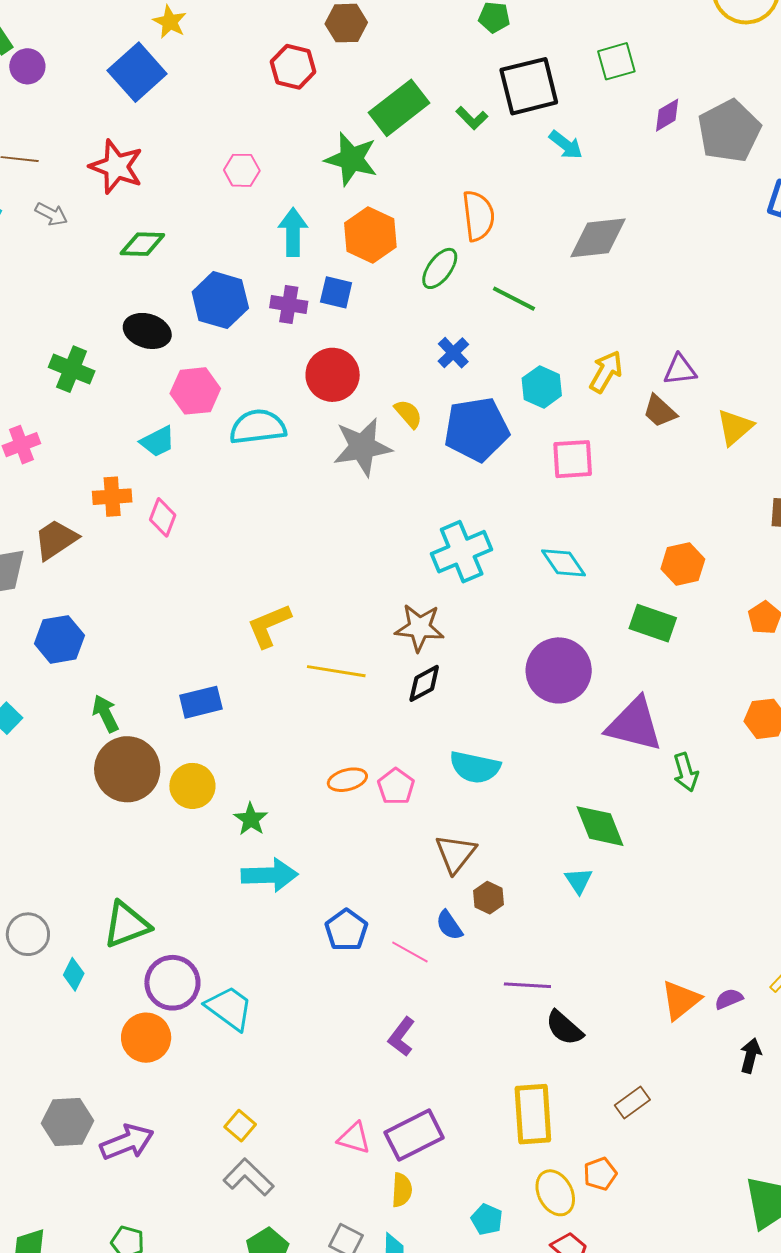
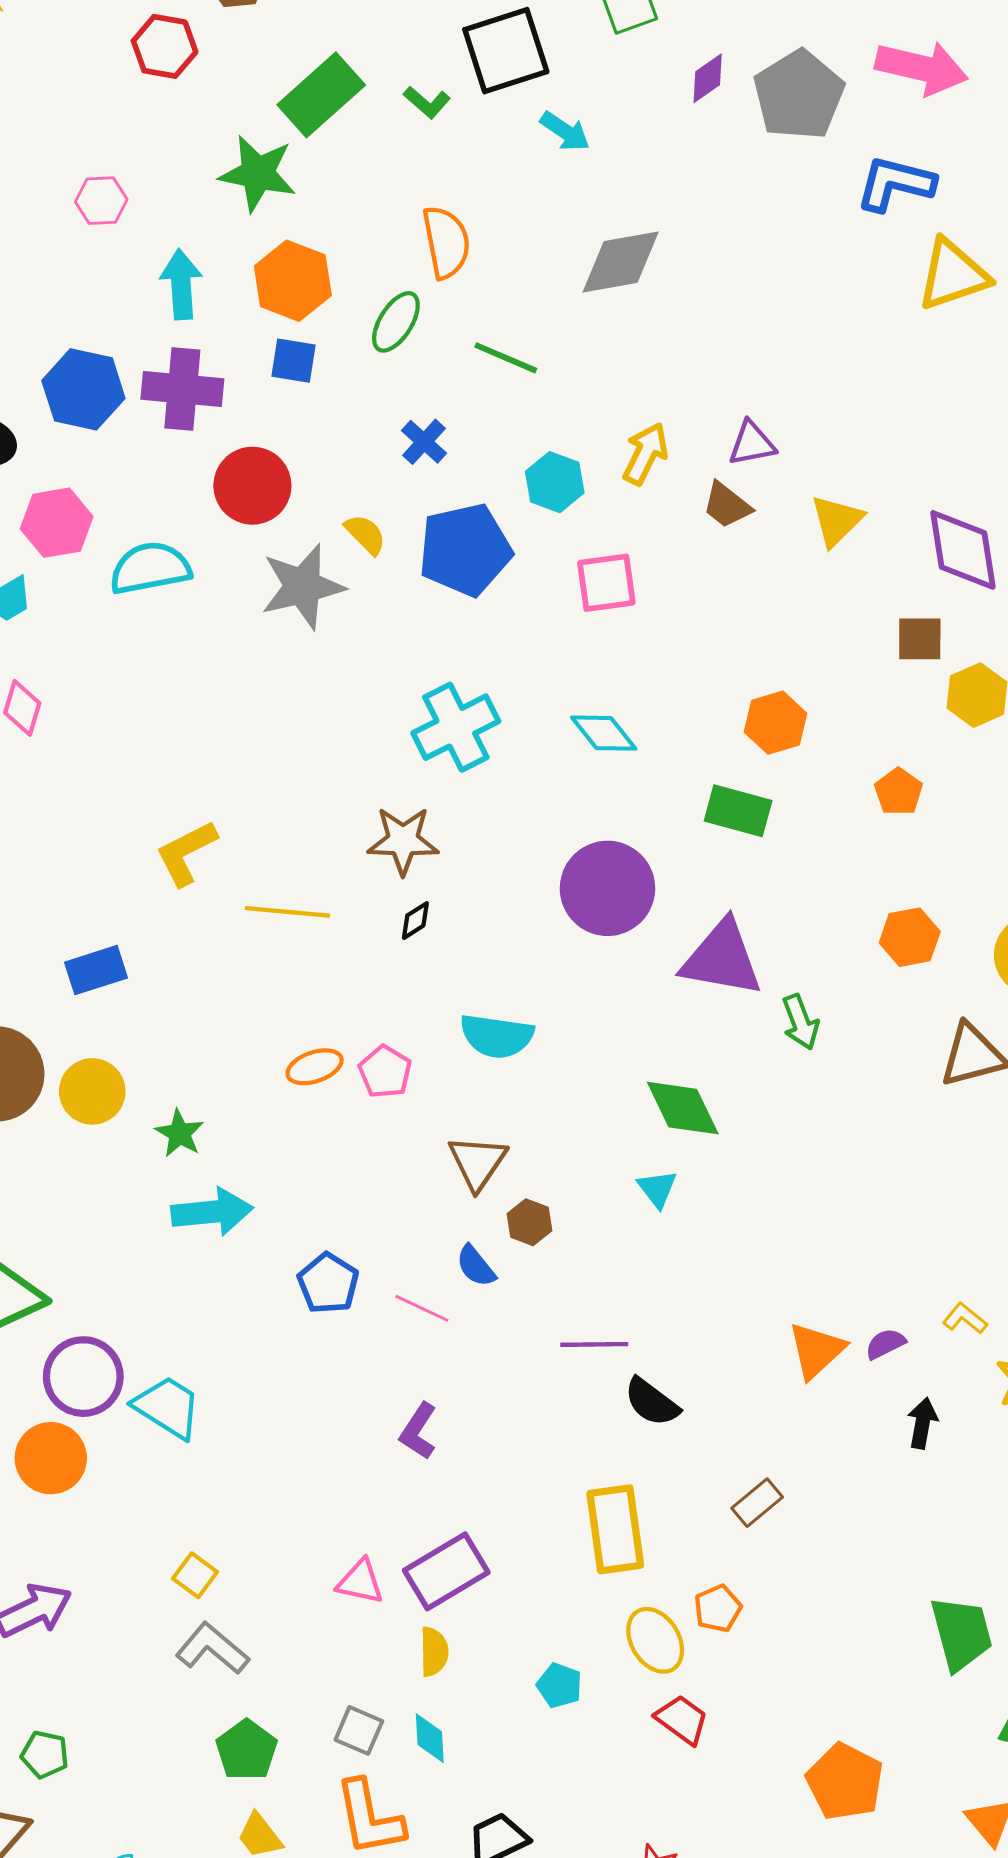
blue square: (336, 292) -> (294, 361), moved
purple cross: (289, 305) -> (182, 389), size x1.5
black diamond: (424, 683) -> (415, 921), size x0.7

